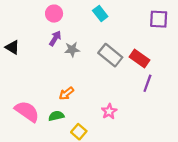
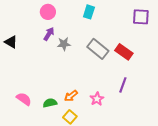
cyan rectangle: (100, 14) -> (89, 12), turned 56
purple line: (147, 83) -> (123, 85), moved
orange arrow: (66, 93) -> (71, 96), moved
pink semicircle: (27, 111) -> (24, 99), size x0.7

